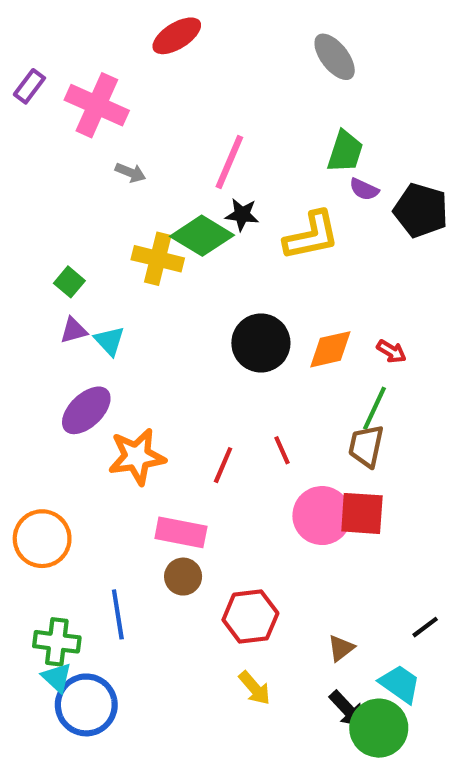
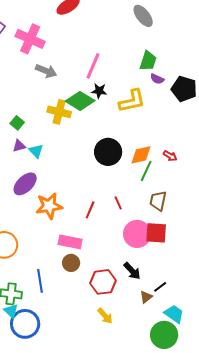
gray arrow: (130, 173) -> (46, 71), size x1.5
green line: (375, 408) -> (146, 171), moved
black line: (425, 627) -> (160, 287), moved
black arrow: (347, 709) -> (132, 271), moved

